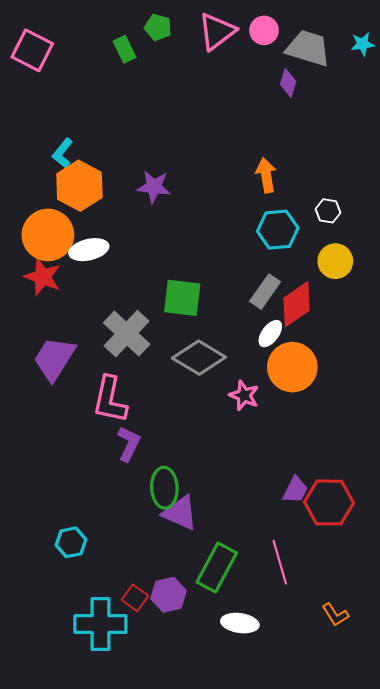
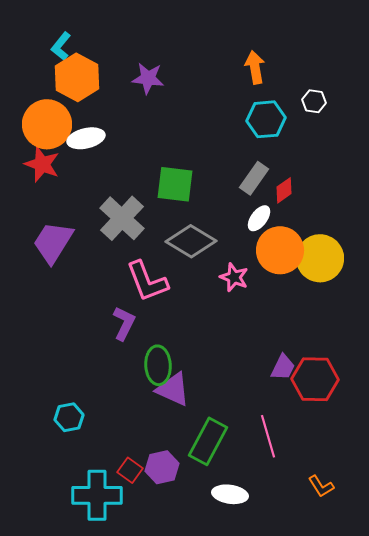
yellow circle: (335, 261) -> (320, 258), moved, size x1.4
red diamond: (297, 304) -> (284, 190), size x0.6
pink L-shape: (110, 400) -> (147, 281), moved, turned -33

